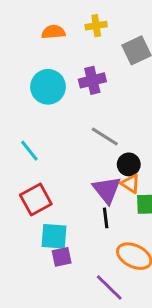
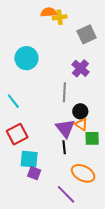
orange semicircle: (53, 32) -> (49, 12), moved
purple cross: (92, 80) -> (80, 68), moved, turned -36
gray line: (105, 137) -> (64, 92), turned 60
purple square: (62, 257) -> (34, 173), turned 32

